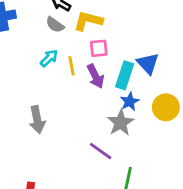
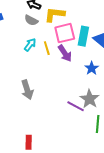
pink square: (99, 48) -> (65, 33), size x1.5
cyan rectangle: (125, 75) -> (83, 36), moved
gray star: (121, 123) -> (90, 99), moved

